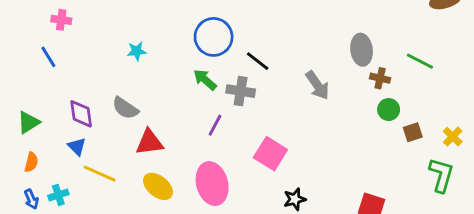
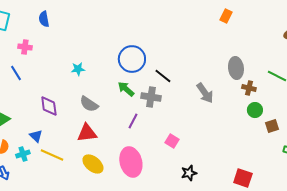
gray semicircle: (125, 108) -> (89, 104), moved
purple diamond: (81, 114) -> (49, 106), moved
pink square: (270, 154) -> (172, 141), size x0.6
cyan cross: (58, 195) -> (23, 154), moved

